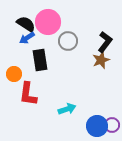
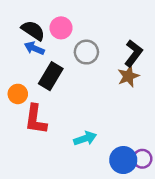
pink circle: (48, 22) -> (61, 28), size x0.7
blue arrow: (27, 38) -> (34, 48), turned 56
black rectangle: (40, 60) -> (51, 76), turned 40

